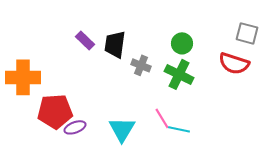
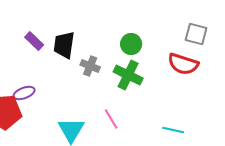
purple ellipse: (75, 127) -> (24, 93), moved
cyan line: (179, 129) -> (173, 130), moved

